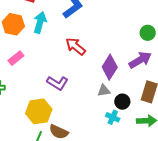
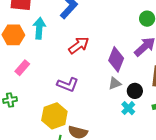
red arrow: (76, 46) -> (79, 45), turned 115
cyan cross: (113, 117) -> (128, 108), turned 32

